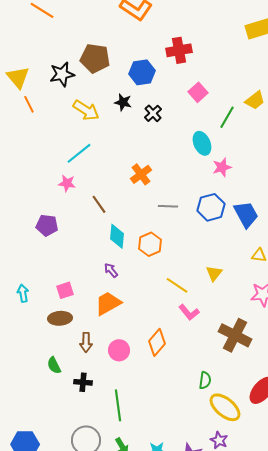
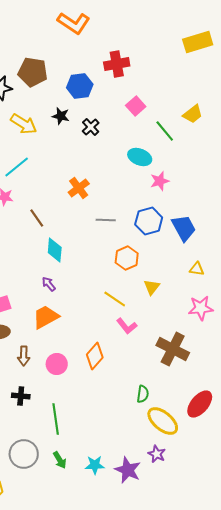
green line: (227, 117) -> (165, 131), turned -70
cyan ellipse: (202, 143) -> (140, 157), turned -45
orange hexagon: (150, 244) -> (127, 258), moved

